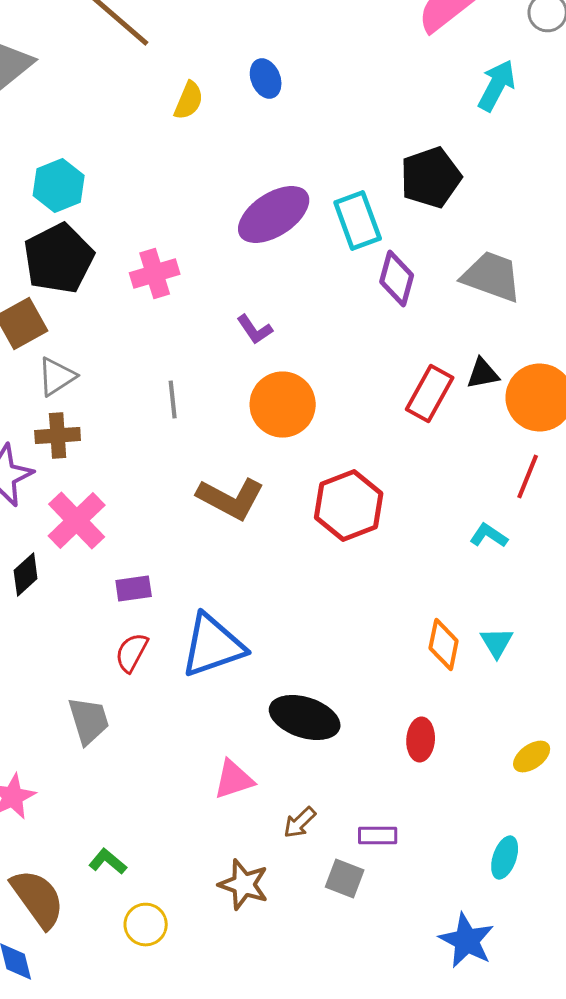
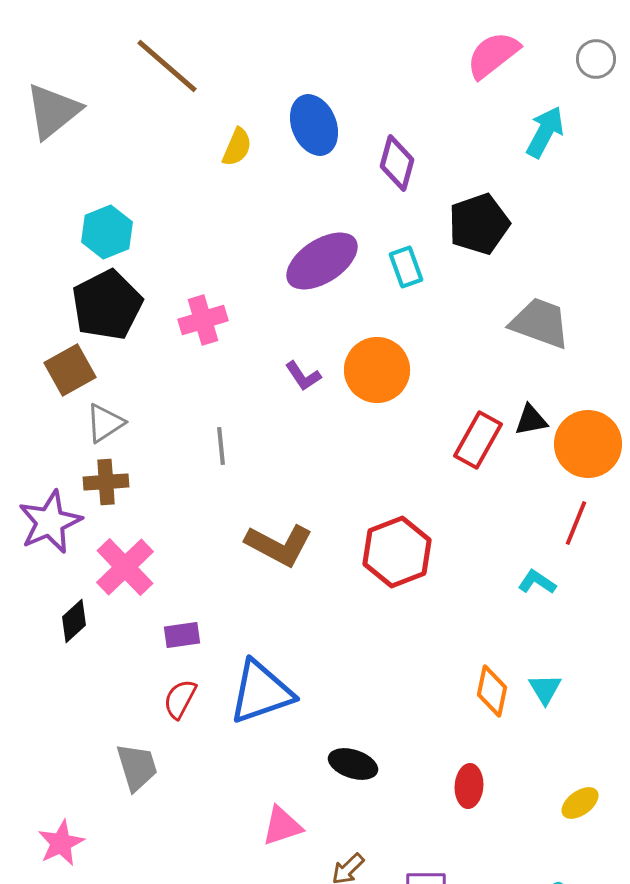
blue ellipse: (266, 78) -> (314, 125), size x1.5
cyan rectangle: (358, 220) -> (406, 267), size x0.7
purple diamond: (397, 278) -> (397, 163), moved
orange circle: (283, 404) -> (377, 370), moved
black ellipse: (305, 718) -> (353, 764), size x0.7

